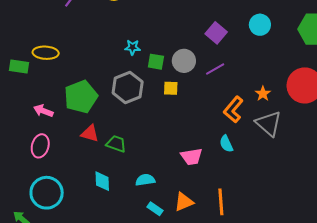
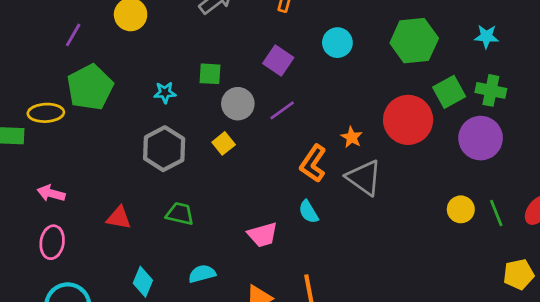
green square: (156, 62) -> (210, 74), moved
yellow square: (171, 88) -> (224, 143), turned -35
green pentagon: (81, 97) -> (90, 87), moved
green trapezoid: (116, 144) -> (180, 214), moved
cyan diamond: (102, 181) -> (143, 282), turned 30

